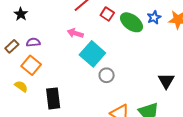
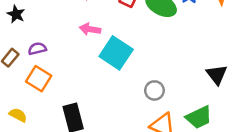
gray circle: (107, 75) -> (154, 90), moved
yellow semicircle: (21, 86) -> (18, 115), moved

